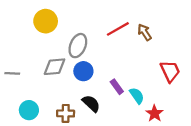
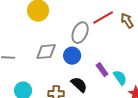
gray ellipse: (78, 46) -> (80, 33), moved

